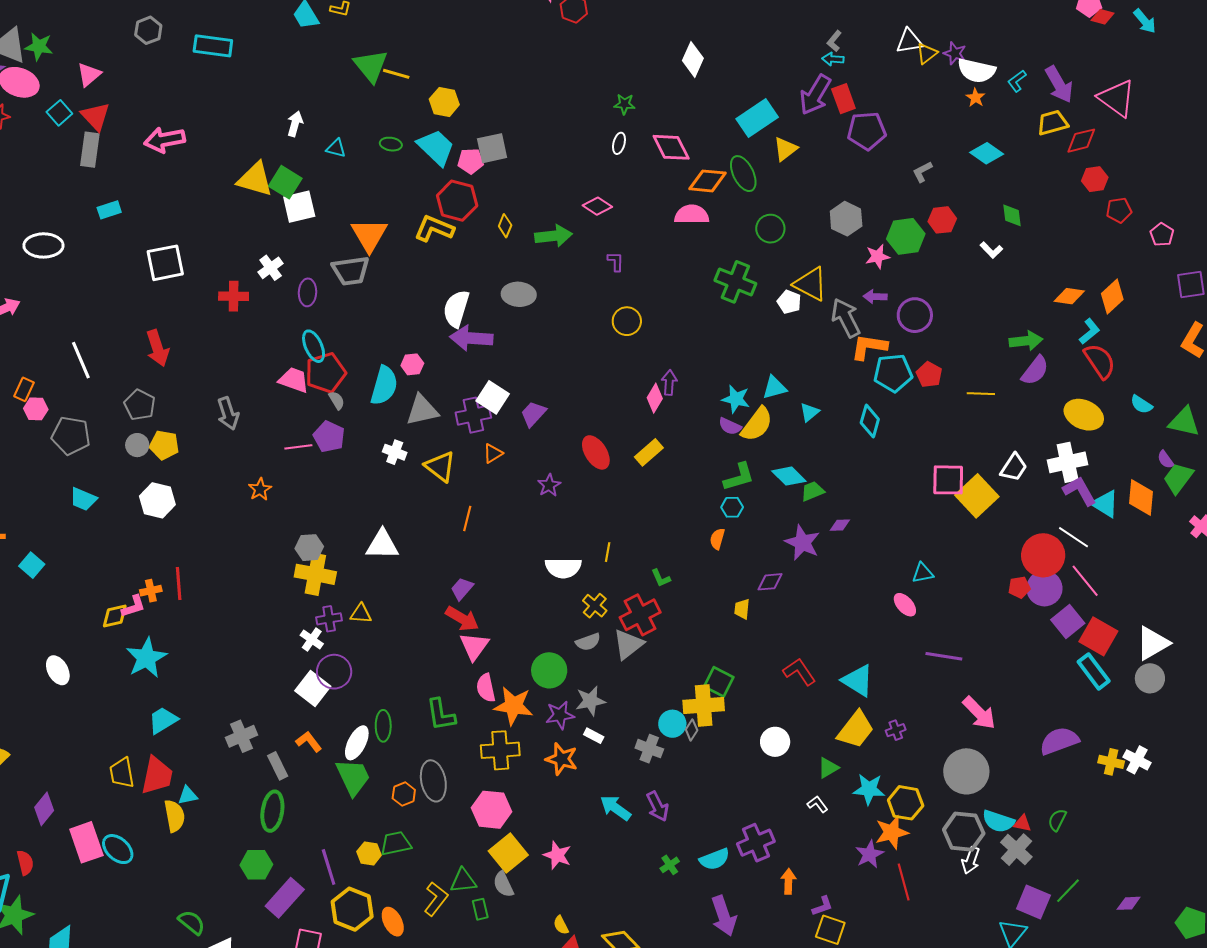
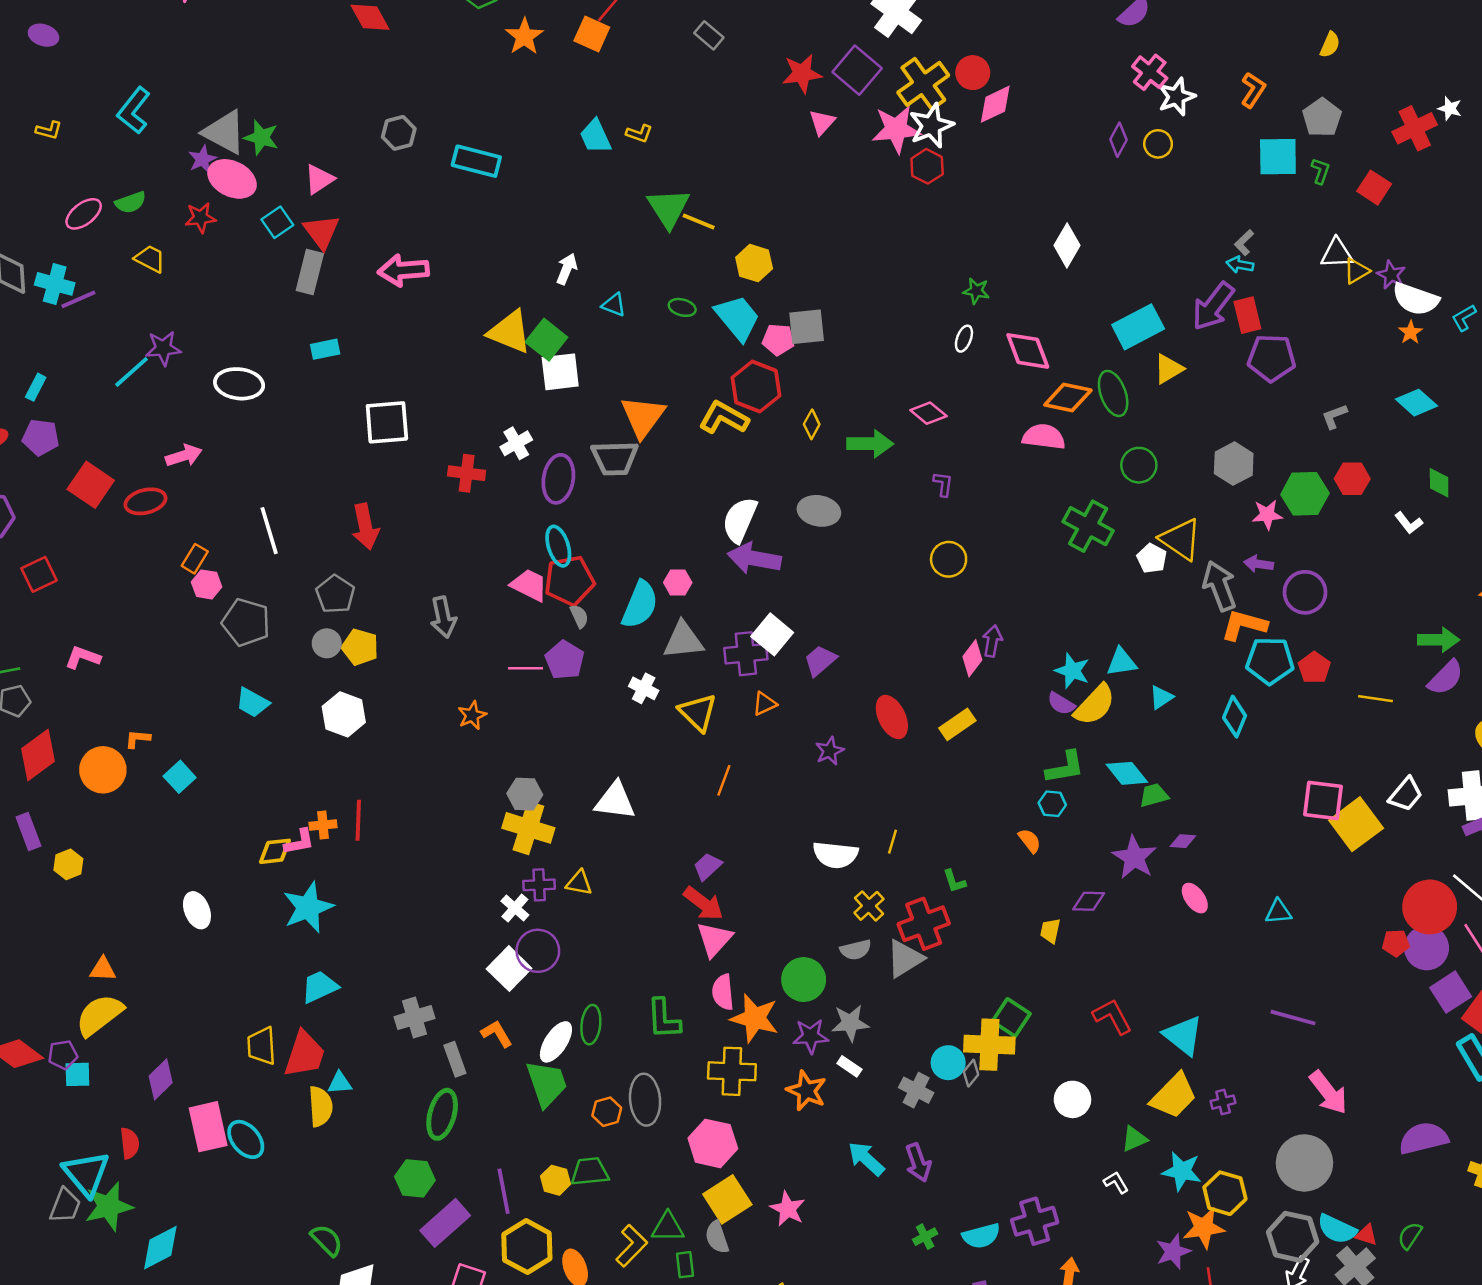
purple ellipse: (307, 292) -> (558, 479), size x1.4
orange semicircle: (717, 539) -> (1030, 841), turned 120
pink ellipse: (905, 605) -> (1195, 898), moved

